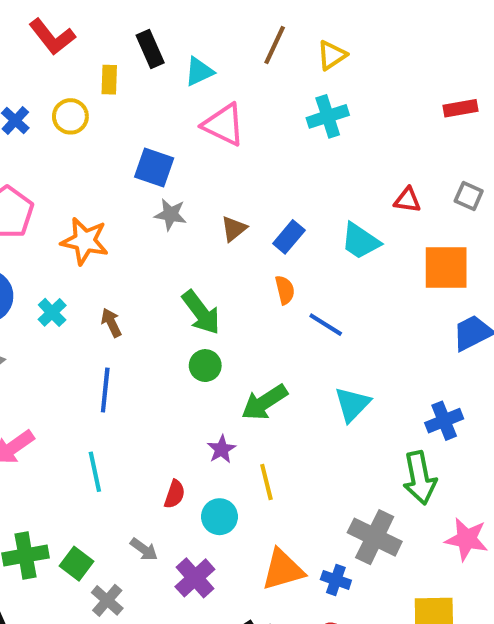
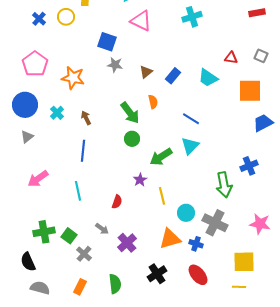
orange semicircle: (285, 290) -> (153, 102), moved
cyan triangle: (352, 404) -> (190, 146), moved
green arrow: (420, 478) -> (224, 185), moved
cyan circle: (219, 517) -> (186, 213), moved

